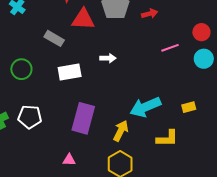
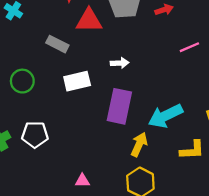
purple rectangle: (83, 118) -> (119, 106), moved

